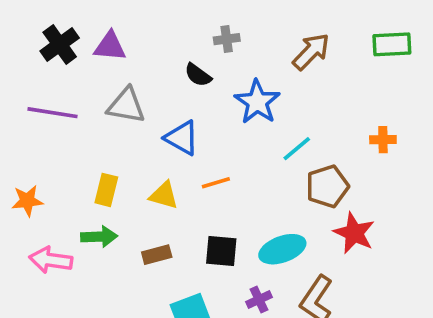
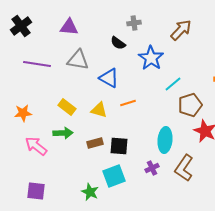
black cross: (60, 44) -> (21, 26), moved
yellow rectangle: (106, 190) -> (67, 107), turned -66
cyan ellipse: (282, 249) -> (165, 140), turned -65
black square: (221, 251) -> (119, 146), moved
pink arrow: (51, 260) -> (36, 146), turned 30

